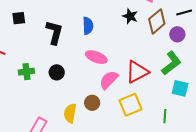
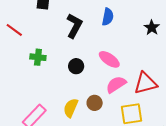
blue semicircle: (88, 26) -> (108, 17), moved
black circle: (57, 72) -> (76, 66), moved

